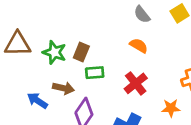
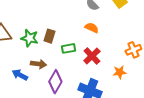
green rectangle: (95, 73) -> (69, 48), moved

